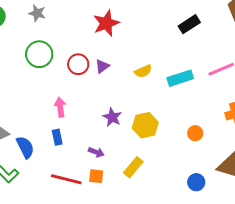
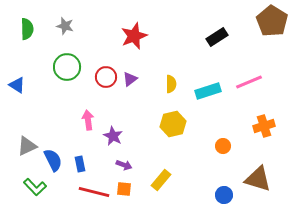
yellow semicircle: (143, 71) -> (171, 84), turned -66
purple star: (112, 117) -> (113, 136), moved
yellow hexagon: (145, 125) -> (173, 124), moved
blue rectangle: (57, 137) -> (80, 164), moved

